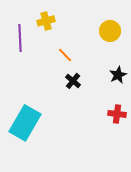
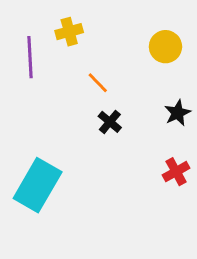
red cross: (117, 114) -> (176, 172), turned -36

